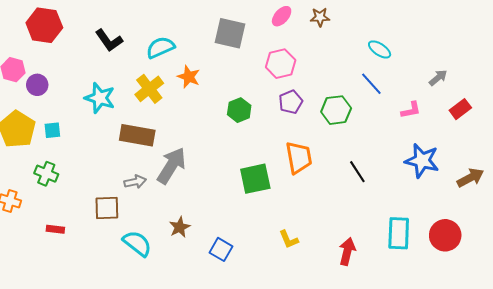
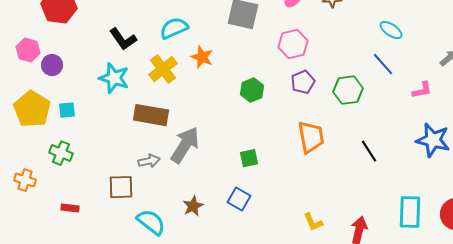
black L-shape: (109, 40) -> (123, 39), moved
green square: (255, 179) -> (249, 158), moved, size x0.6
yellow L-shape: (289, 239) -> (313, 222), moved
blue square: (221, 249) -> (239, 199), moved

